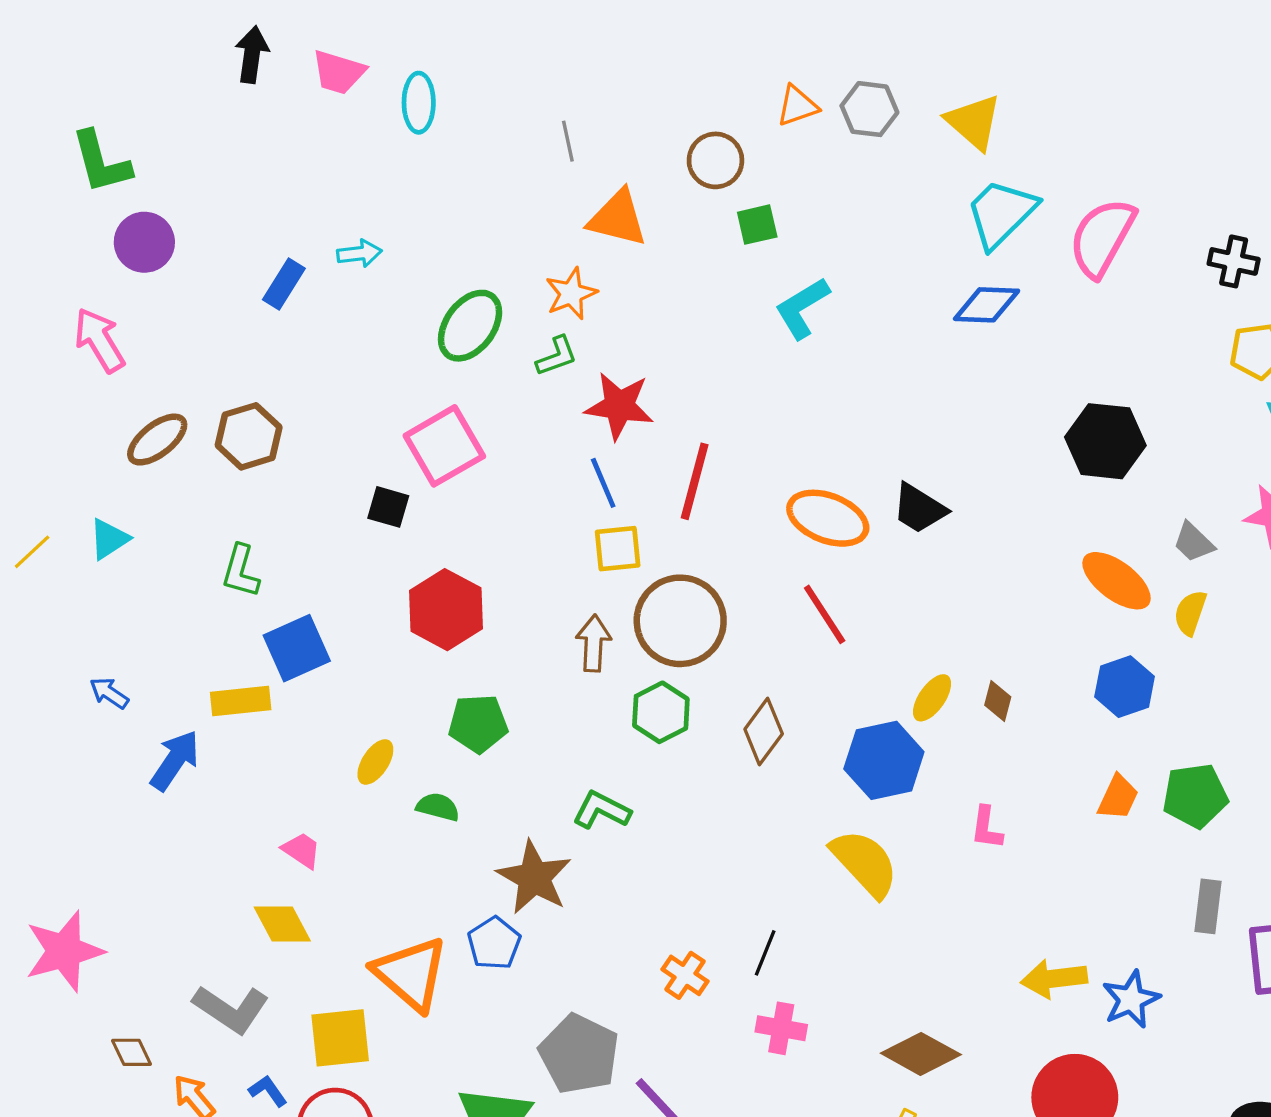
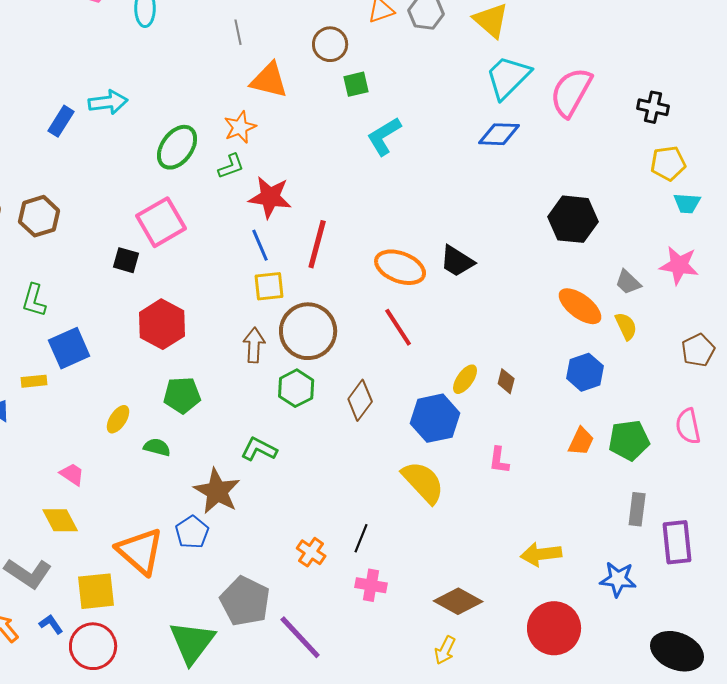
cyan arrow: (359, 253) -> (108, 102), size x1.4
yellow semicircle: (1190, 613) -> (626, 326), turned 136
yellow rectangle: (241, 701) -> (34, 381), size x0.7
blue star: (1131, 999) -> (618, 579), moved, turned 30

